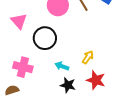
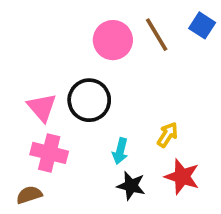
pink triangle: (19, 21) -> (42, 107), moved
cyan arrow: (62, 66) -> (120, 151), turned -96

